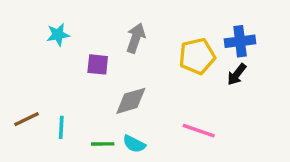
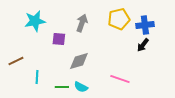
cyan star: (58, 35) -> (35, 21), size x1.5
yellow pentagon: (197, 56) -> (119, 19), moved
brown line: (26, 119) -> (16, 61), moved

